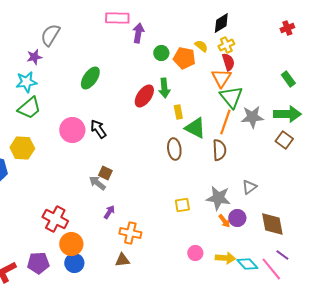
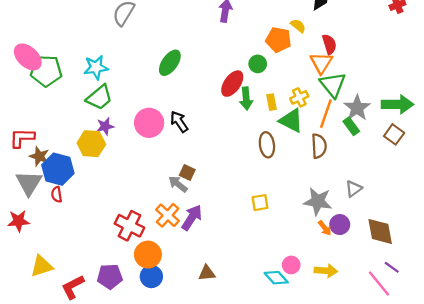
yellow cross: (226, 45) -> (299, 97), moved
green circle: (161, 53) -> (258, 64), moved
purple star: (34, 57) -> (105, 126), moved
green rectangle: (288, 79) -> (351, 126), moved
green arrow: (164, 88) -> (246, 99), moved
gray star: (252, 117) -> (357, 108), turned -30
yellow square: (182, 205) -> (260, 203), moved
purple arrow: (109, 212) -> (192, 218), size x1.6
orange cross: (130, 233) -> (168, 215), moved, turned 30
cyan diamond: (247, 264) -> (276, 278), moved

